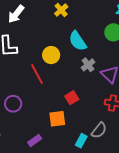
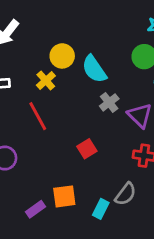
yellow cross: (61, 10) -> (46, 80), moved
yellow circle: (51, 55) -> (62, 56), moved
orange square: (57, 119) -> (64, 196), moved

